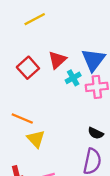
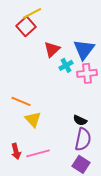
red square: (28, 68) -> (26, 26), moved
black semicircle: (96, 133) -> (80, 120), moved

